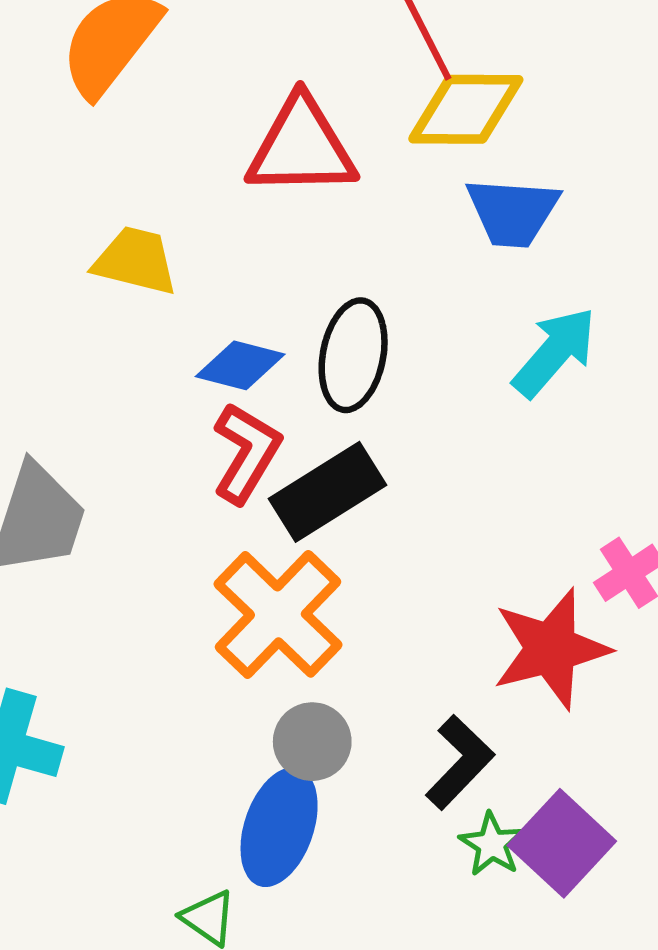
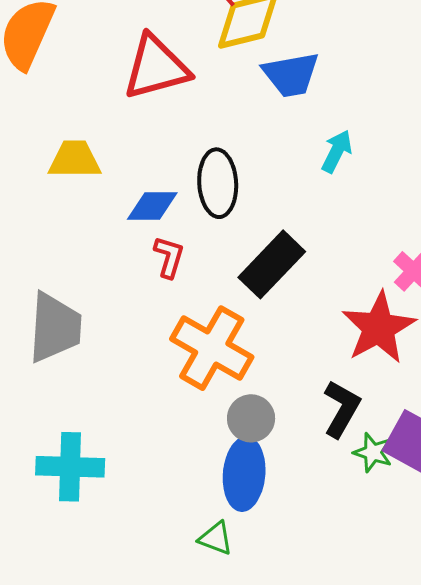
cyan arrow: (555, 352) -> (337, 151), size x0.7
red L-shape: (246, 453) -> (169, 257), size x0.7
black rectangle: (328, 492) -> (272, 264), moved

